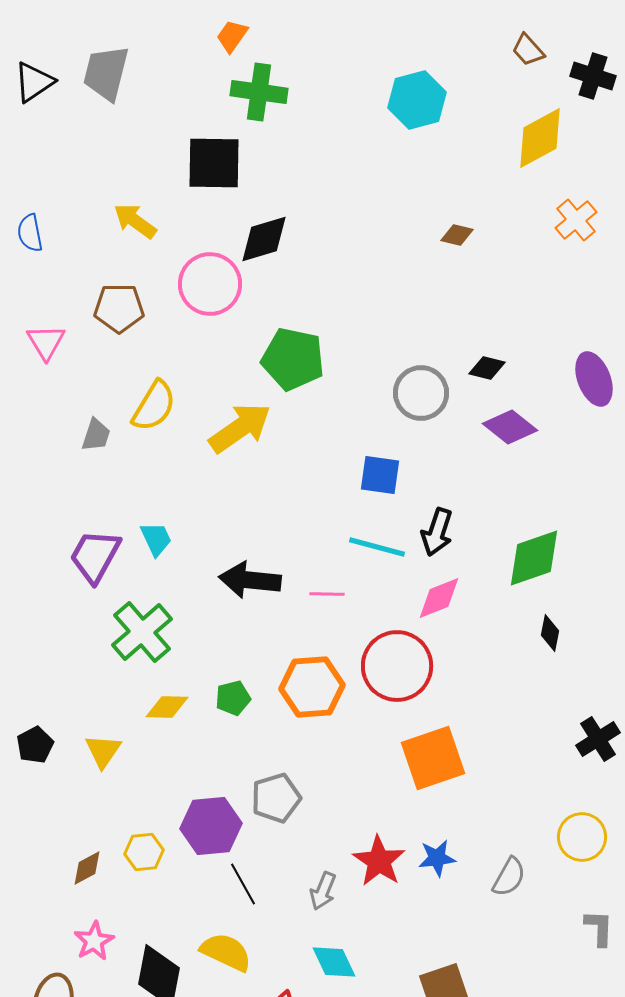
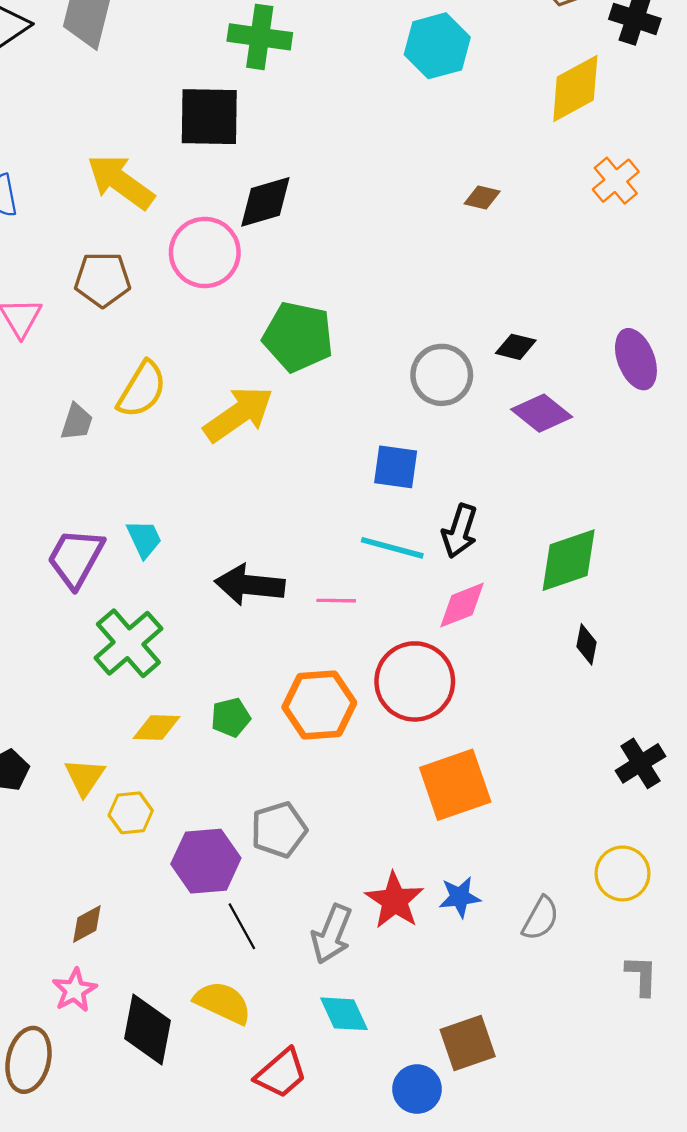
yellow arrow: (135, 221) -> (121, 182), size x1.4
yellow hexagon: (144, 852) -> (131, 813), moved
brown diamond: (87, 868) -> (87, 924), moved
gray arrow: (323, 891) -> (332, 934), size x1.4

